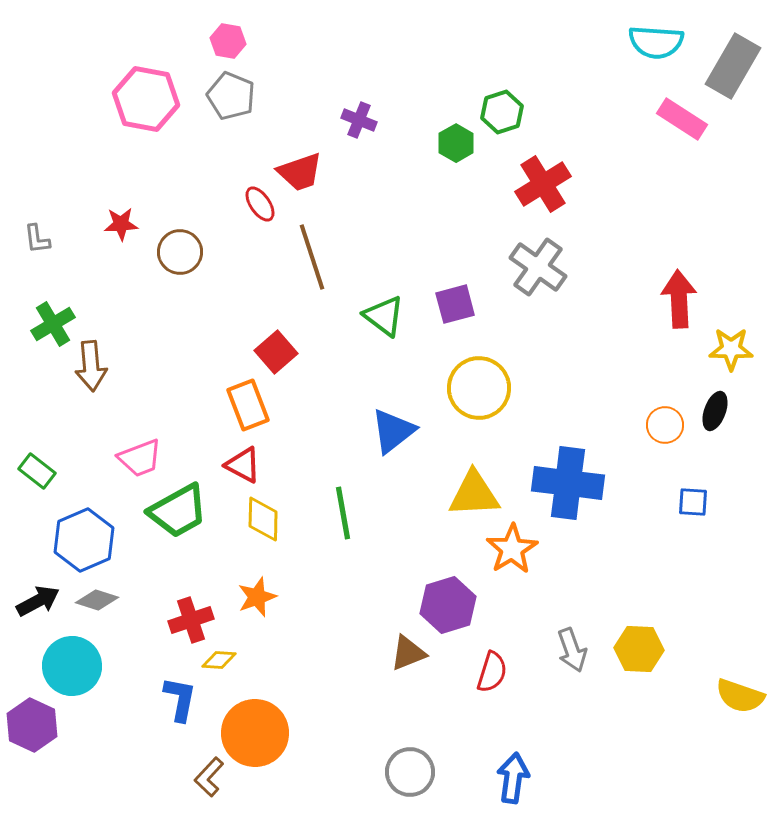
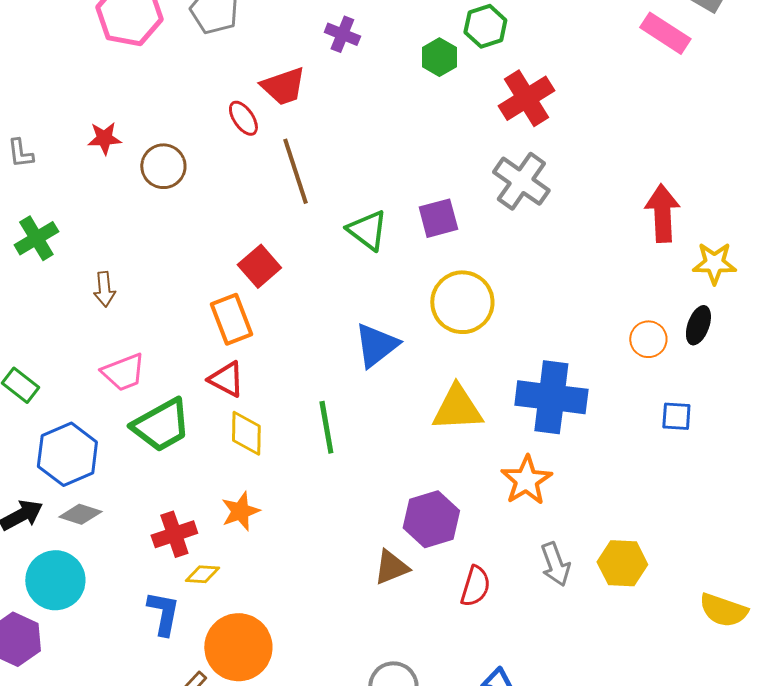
brown arrow: (91, 366) -> (104, 289), moved, size x0.7
orange star: (512, 549) -> (526, 480), moved

